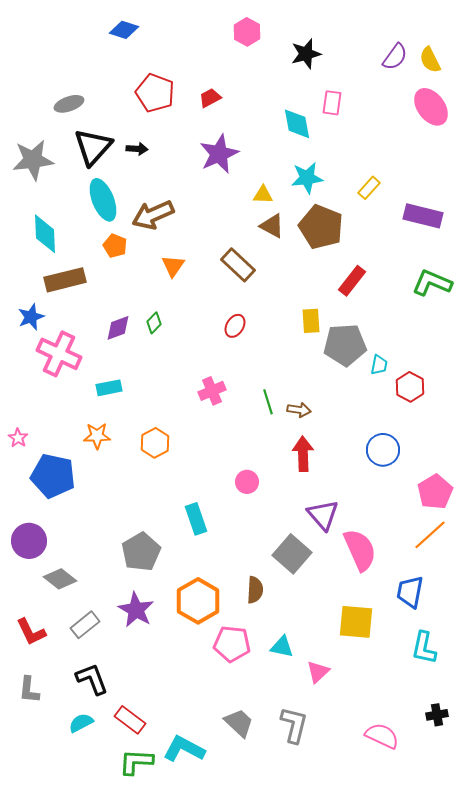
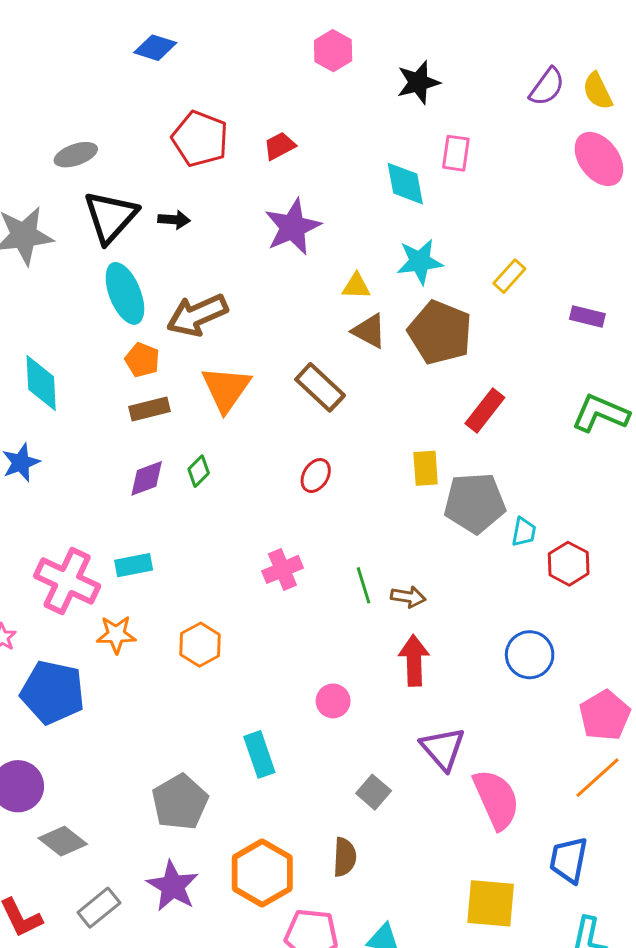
purple rectangle: (423, 216) -> (587, 317), size x0.6
cyan diamond: (45, 234) -> (41, 383), moved
orange triangle: (173, 266) -> (226, 389), size x1.5
brown rectangle: (65, 280) -> (149, 409), moved, size x0.7
pink cross: (59, 354) -> (67, 581), moved
gray square: (292, 554) -> (374, 792), moved, size x0.6

